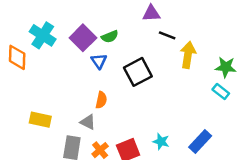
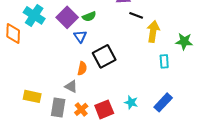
black square: (138, 72) -> (104, 56), moved
cyan rectangle: (221, 92) -> (164, 61), moved, turned 48
yellow rectangle: (40, 120) -> (32, 96), moved

